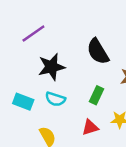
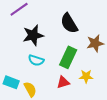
green rectangle: (97, 95) -> (68, 57), size x1.5
cyan rectangle: (23, 102) -> (11, 82), moved

